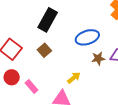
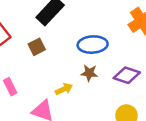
brown star: (98, 58) -> (89, 73), moved

